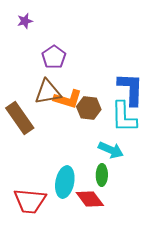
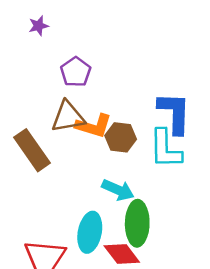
cyan arrow: (111, 150) -> (118, 190), moved
green ellipse: (102, 175) -> (137, 223), size x1.6

